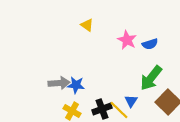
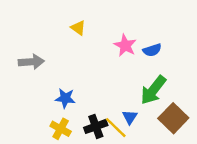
gray arrow: (59, 83) -> (31, 62), moved

